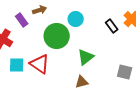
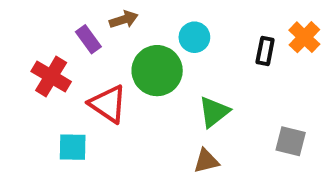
black rectangle: (112, 26) -> (265, 51), turned 48
red triangle: (40, 64) -> (108, 104), moved
cyan square: (17, 65) -> (73, 147), moved

